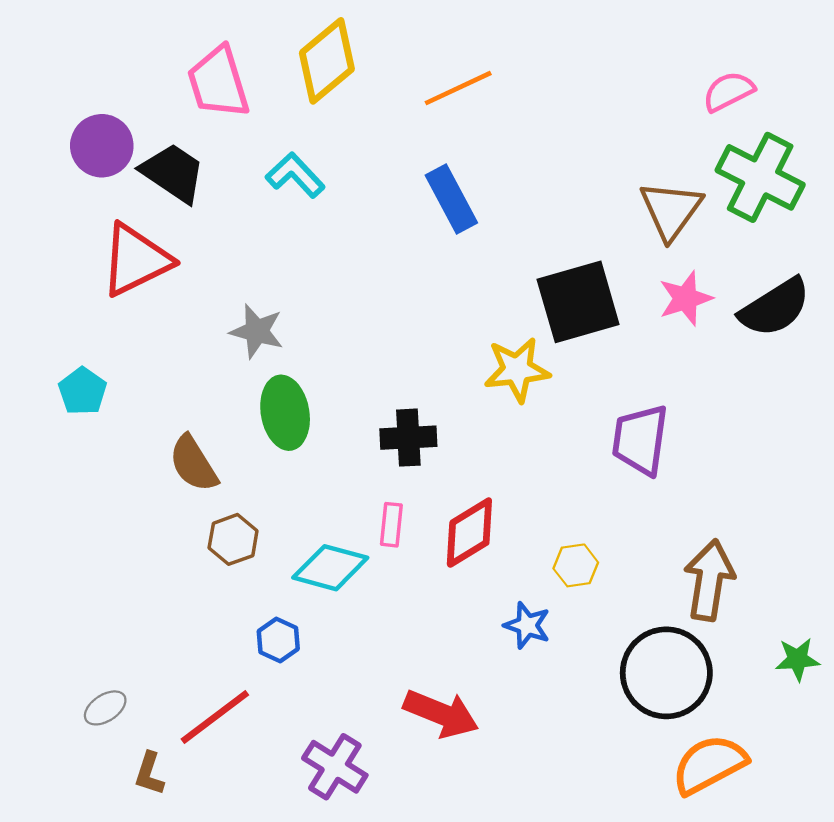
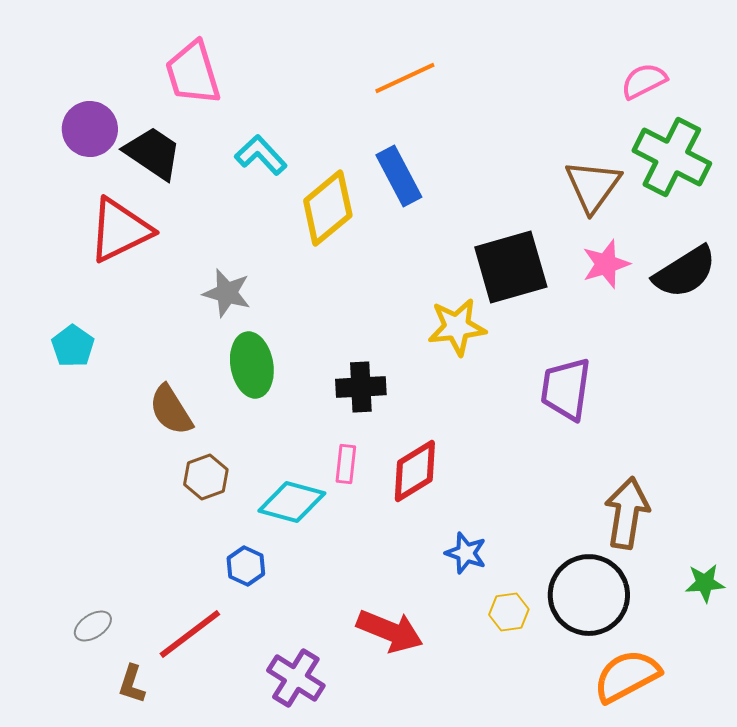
yellow diamond: (327, 61) -> (328, 208), moved
yellow hexagon: (576, 565) -> (509, 612), moved

